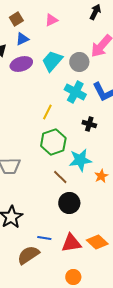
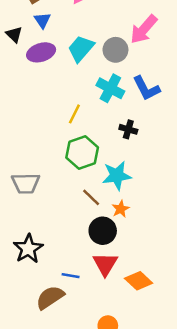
blue triangle: (22, 39) -> (42, 20), turned -40
orange star: (101, 176) -> (121, 209), moved
red triangle: (71, 243) -> (105, 264), moved, turned -50

